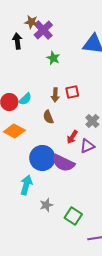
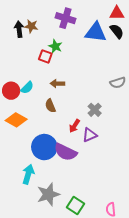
brown star: (31, 22) -> (31, 26), moved
purple cross: (43, 30) -> (65, 18), moved, turned -30
red square: (72, 92) -> (45, 56), moved, turned 32
brown arrow: (55, 95) -> (57, 84), turned 88
gray star: (46, 205) -> (48, 194), size x1.6

